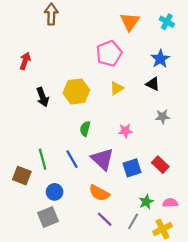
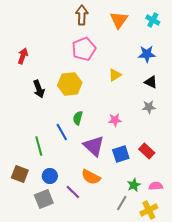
brown arrow: (51, 14) -> (82, 15), moved
pink pentagon: (109, 53) -> (84, 49), moved
blue star: (160, 59) -> (147, 54), turned 30
black triangle: (153, 84) -> (151, 82), moved
yellow triangle: (117, 88) -> (115, 75), moved
blue line: (72, 159) -> (62, 132), moved
brown square: (22, 176) -> (20, 174), moved
purple line: (105, 219) -> (73, 192), moved

